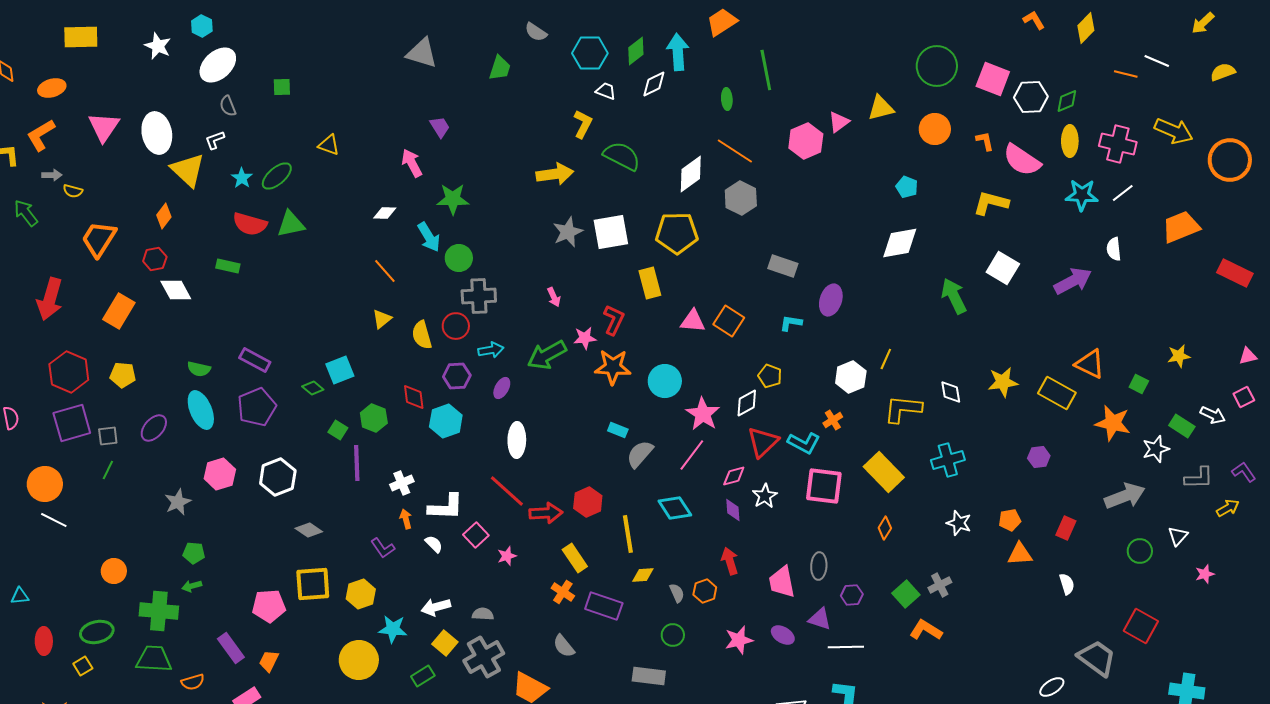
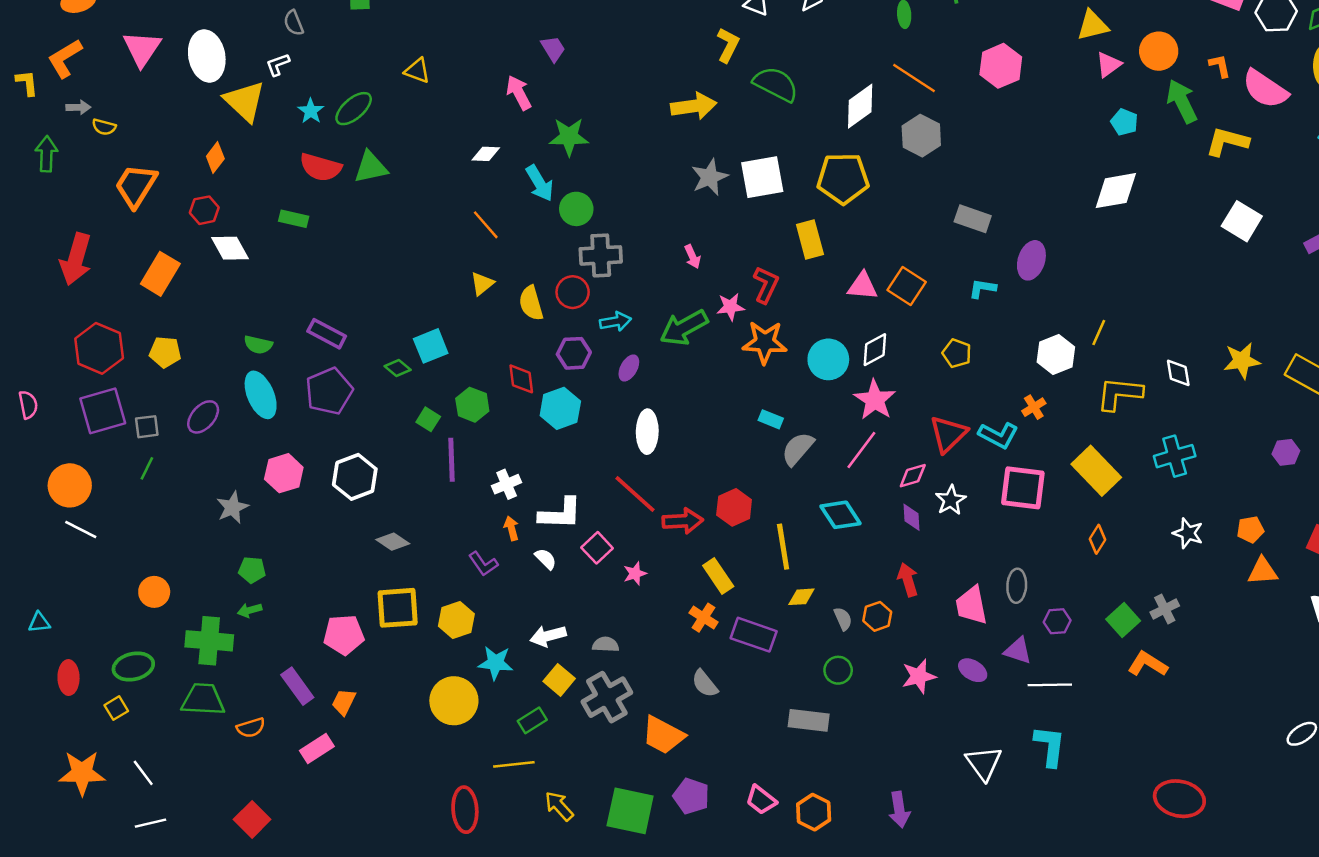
pink triangle: (839, 122) -> (1108, 65), moved
green arrow: (26, 213) -> (46, 154), turned 40
green arrow: (954, 296) -> (1182, 101), moved
white diamond: (747, 403) -> (875, 350), moved

